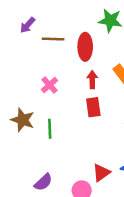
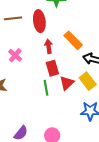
green line: (50, 129) -> (46, 88), moved
red triangle: (101, 173) -> (67, 83), moved

